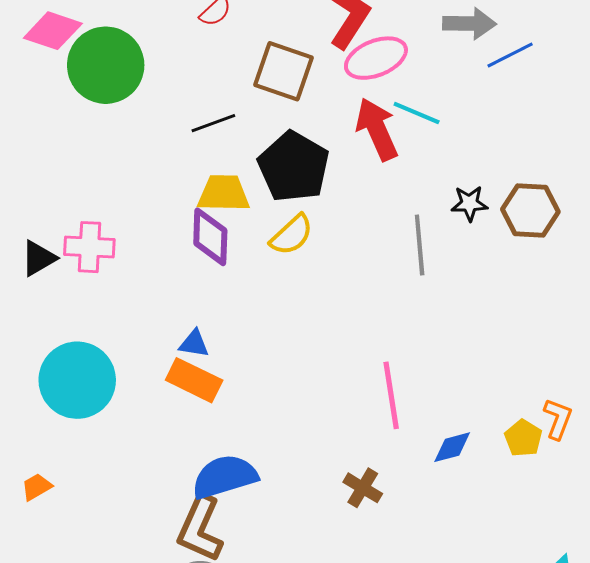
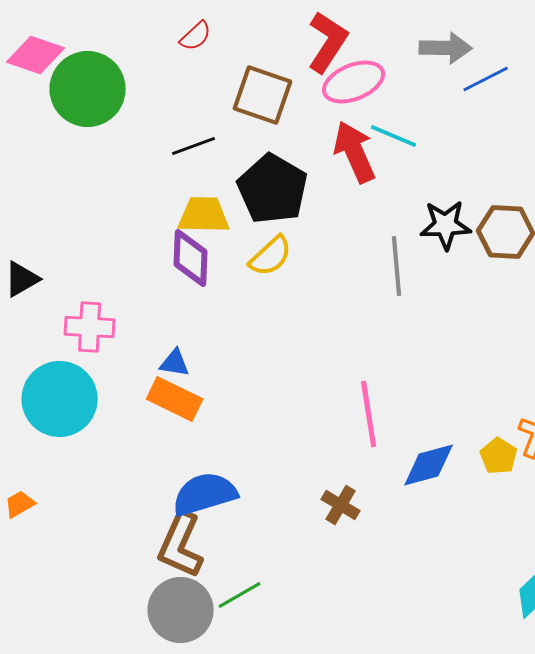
black star: (469, 203) -> (446, 225), size x1.4
pink cross: (89, 247) -> (90, 327), moved
blue diamond: (452, 447) -> (429, 465), size x1.4

